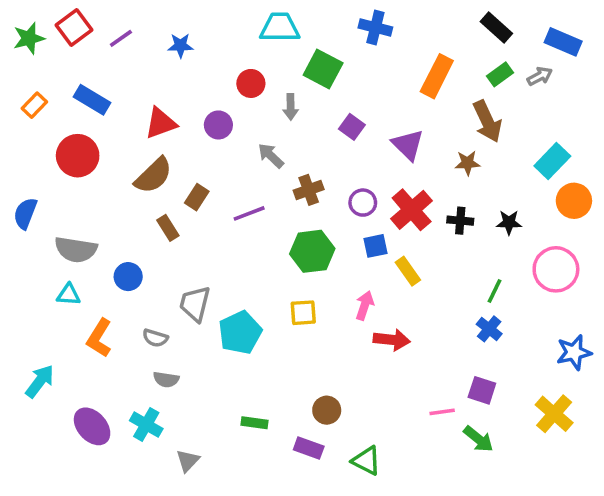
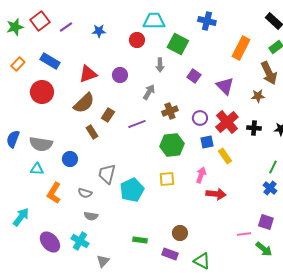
red circle: (251, 83) -> (137, 40), moved
gray arrow: (271, 156) -> (149, 92), turned 77
blue semicircle: (25, 213) -> (13, 139), moved

